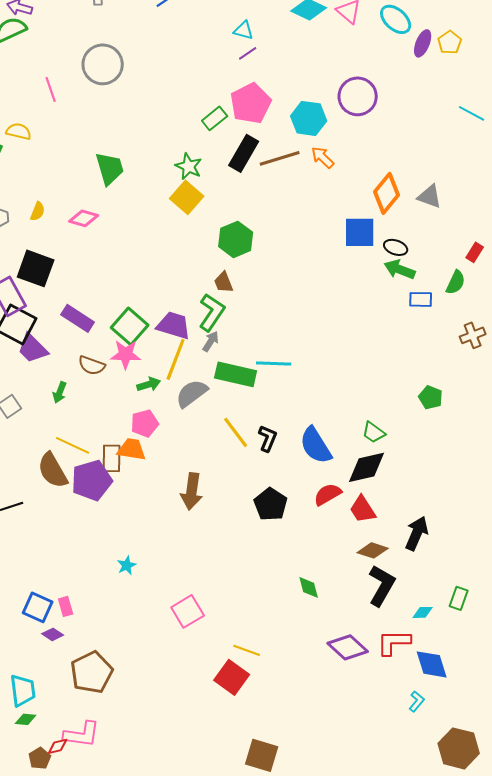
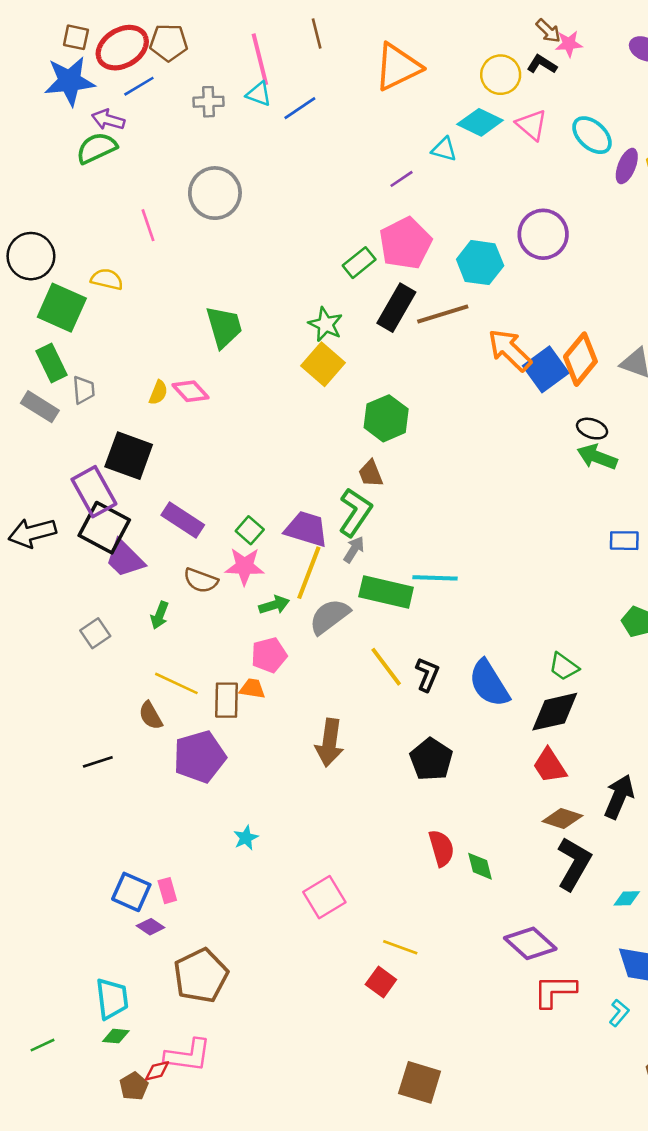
cyan triangle: (244, 30) -> (444, 149), moved
orange arrow: (323, 157) -> (510, 350), moved, size x1.5
yellow semicircle: (38, 211) -> (158, 393), moved
pink diamond: (84, 218) -> (190, 391), turned 32
blue square: (360, 232) -> (546, 369), moved, turned -36
blue rectangle: (421, 299) -> (624, 541), moved
green square: (130, 326) -> (250, 530), size x0.6
orange trapezoid: (132, 449) -> (252, 689), size x0.7
brown semicircle: (53, 470) -> (151, 716), size x0.6
purple pentagon: (92, 480) -> (199, 757), moved
red semicircle: (328, 494) -> (441, 848), moved, turned 104
red L-shape: (394, 642) -> (555, 991), moved
red square: (232, 677) -> (381, 982), size x0.7

